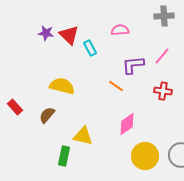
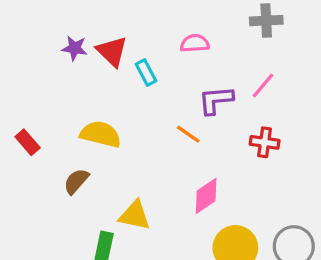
red rectangle: (15, 107) -> (28, 142), moved

